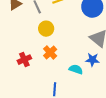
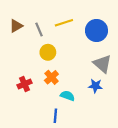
cyan semicircle: (76, 69) -> (67, 96), moved

